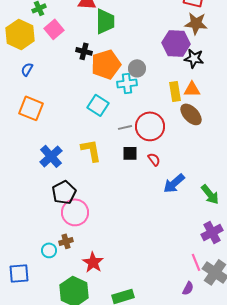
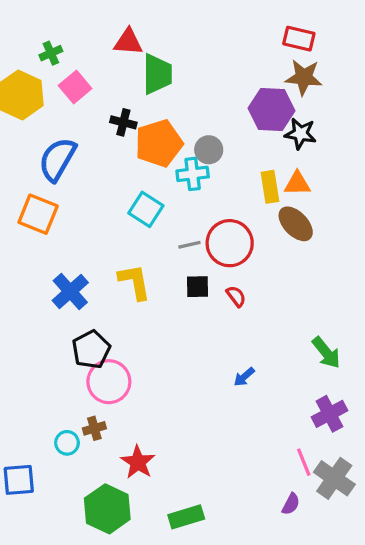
blue semicircle: (27, 69) -> (57, 159), moved, size x2.0
blue arrow: (174, 183) -> (244, 377), moved, size x0.6

